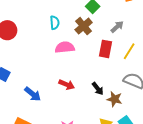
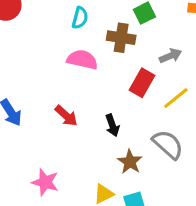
brown cross: (84, 26) -> (121, 38), turned 30
black arrow: (98, 89) -> (112, 125), moved

